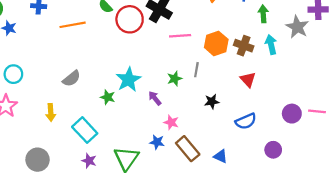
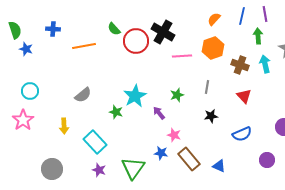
orange hexagon: (216, 43) -> (213, 48), moved
gray line: (196, 70) -> (207, 87), moved

